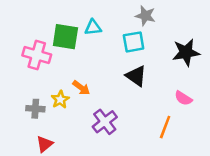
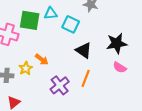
cyan square: (134, 42) -> (71, 24), moved, turned 36
black star: (186, 52) -> (117, 43), moved
orange line: (165, 127) -> (86, 78), moved

